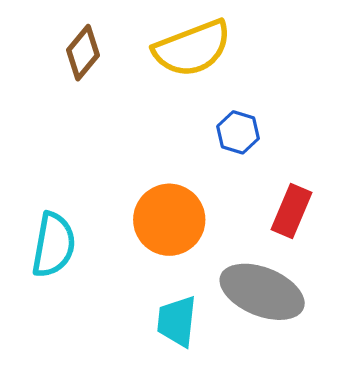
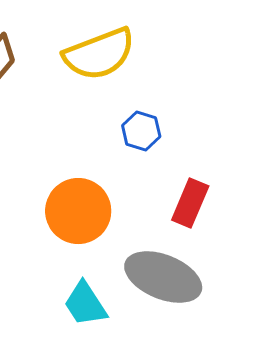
cyan trapezoid: (177, 321) -> (85, 304), turned -39

